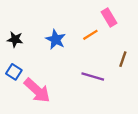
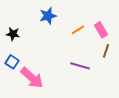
pink rectangle: (109, 17) -> (101, 30), moved
blue star: (56, 39) -> (48, 16), moved, turned 30

